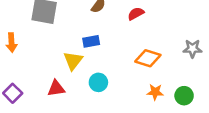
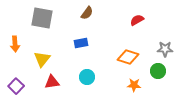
red semicircle: (136, 14) -> (137, 20), moved
yellow triangle: (73, 61) -> (42, 59), moved
green circle: (184, 96) -> (158, 71), moved

